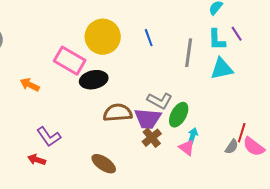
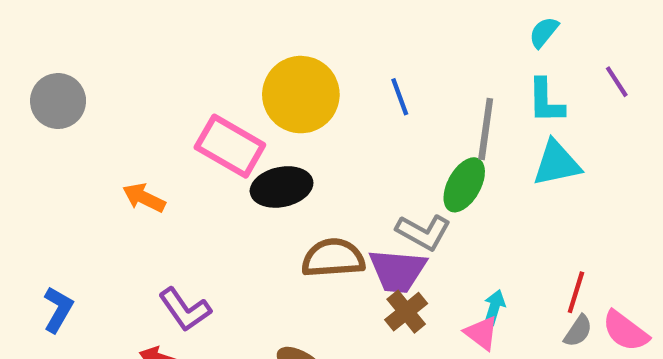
purple line: (237, 34) -> (617, 82), moved
green ellipse: (179, 115) -> (464, 185), moved
red line: (242, 133) -> (576, 292), moved

